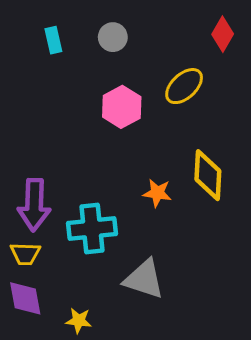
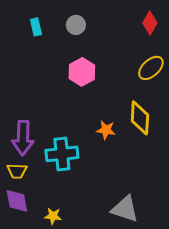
yellow ellipse: (184, 86) -> (151, 68), moved
gray triangle: (144, 279) -> (125, 209), moved

